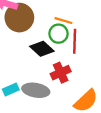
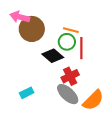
gray ellipse: (36, 90) -> (68, 94), moved, turned 35

